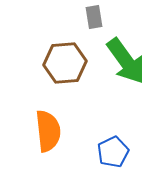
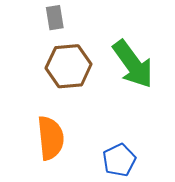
gray rectangle: (94, 17) -> (55, 18), moved

